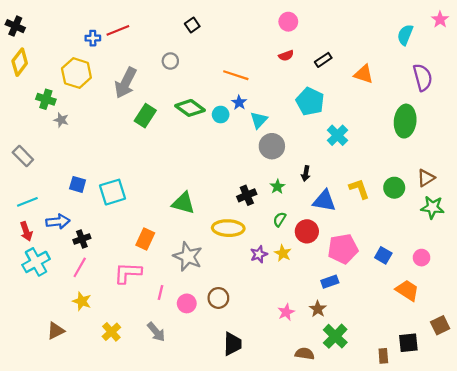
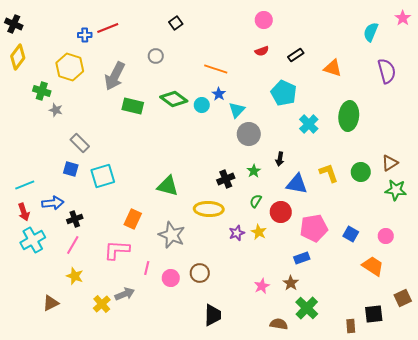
green rectangle: (145, 116) -> (133, 106), turned 70
green ellipse: (405, 121) -> (349, 116), moved
gray rectangle: (23, 156) -> (80, 143), moved
gray arrow: (156, 332) -> (125, 294), moved, turned -72

